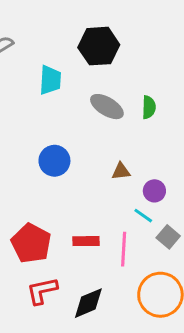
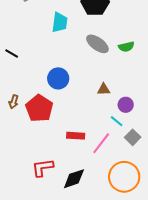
green semicircle: (149, 107) -> (126, 47), turned 70
red pentagon: (31, 243) -> (39, 108), moved
pink line: (124, 249) -> (101, 143), turned 30

